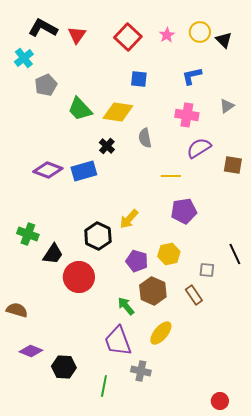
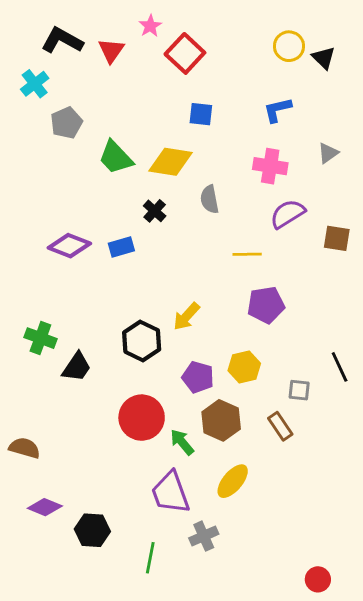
pink star: (167, 35) -> (150, 26), moved
blue rectangle: (84, 171) -> (121, 247), size x0.7
red circle: (79, 277) -> (142, 418), moved
gray cross: (141, 371) -> (204, 536), turned -36

